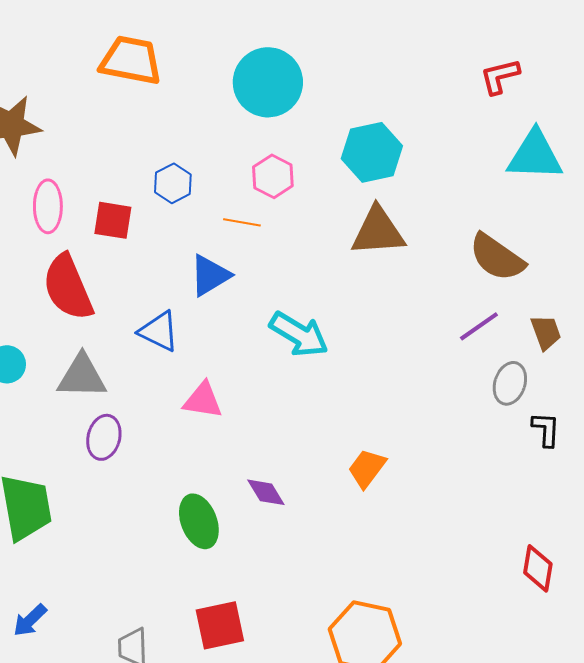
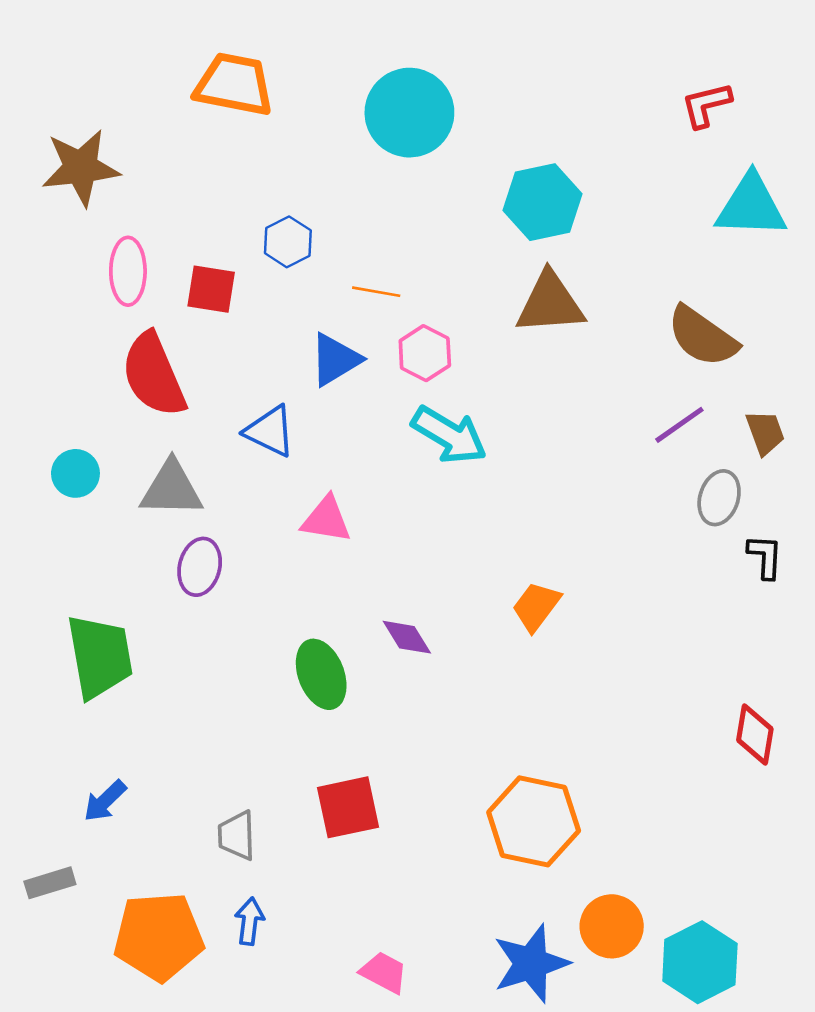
pink hexagon: (273, 176) -> (425, 353), moved

